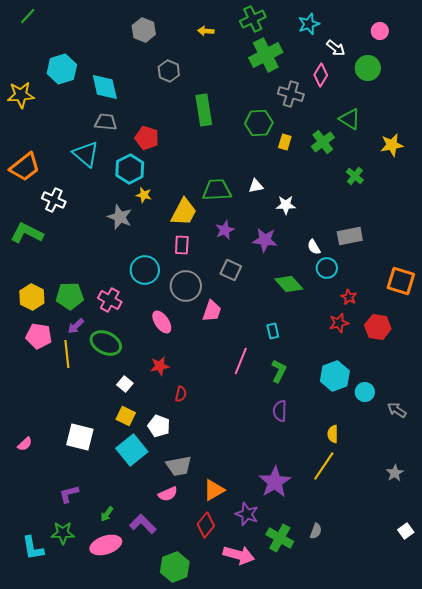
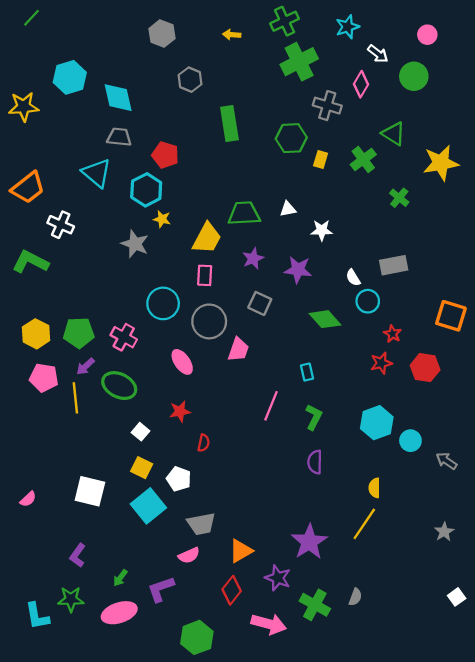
yellow star: (392, 145) -> (441, 163), size x1.4
purple L-shape: (69, 494) -> (78, 555), turned -40
purple L-shape: (143, 524) -> (161, 589), turned -64

